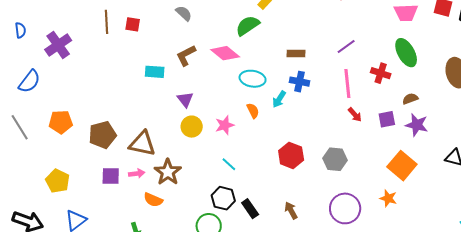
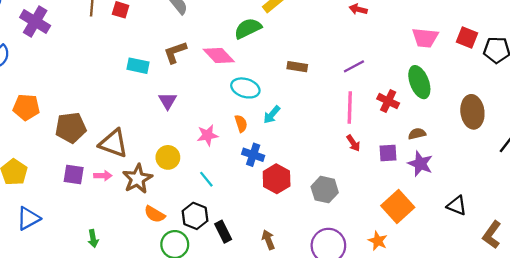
purple cross: (58, 45) -> (35, 21), turned -32
blue cross: (299, 82) -> (253, 155), moved
yellow circle: (192, 127) -> (168, 157), moved
orange semicircle: (153, 200) -> (155, 214), moved

